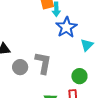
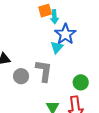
cyan triangle: (87, 45) -> (57, 47), moved

